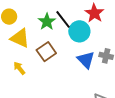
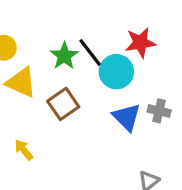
red star: (94, 13) -> (140, 43), turned 30
yellow arrow: (19, 68) -> (24, 150), moved

